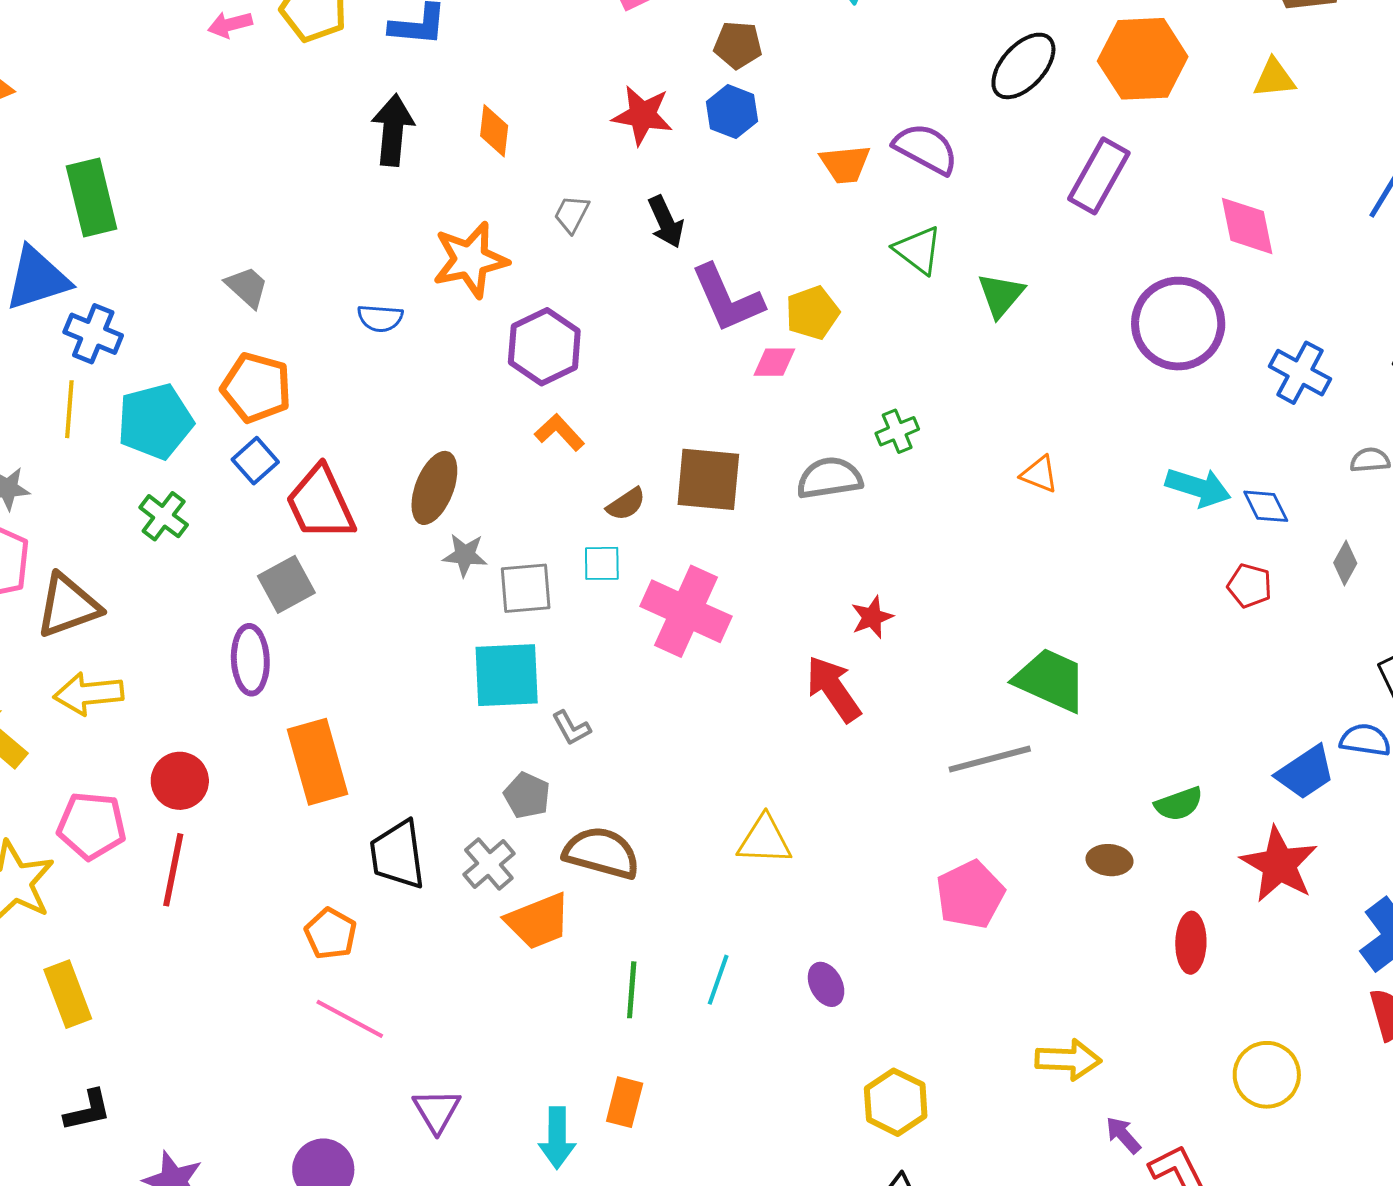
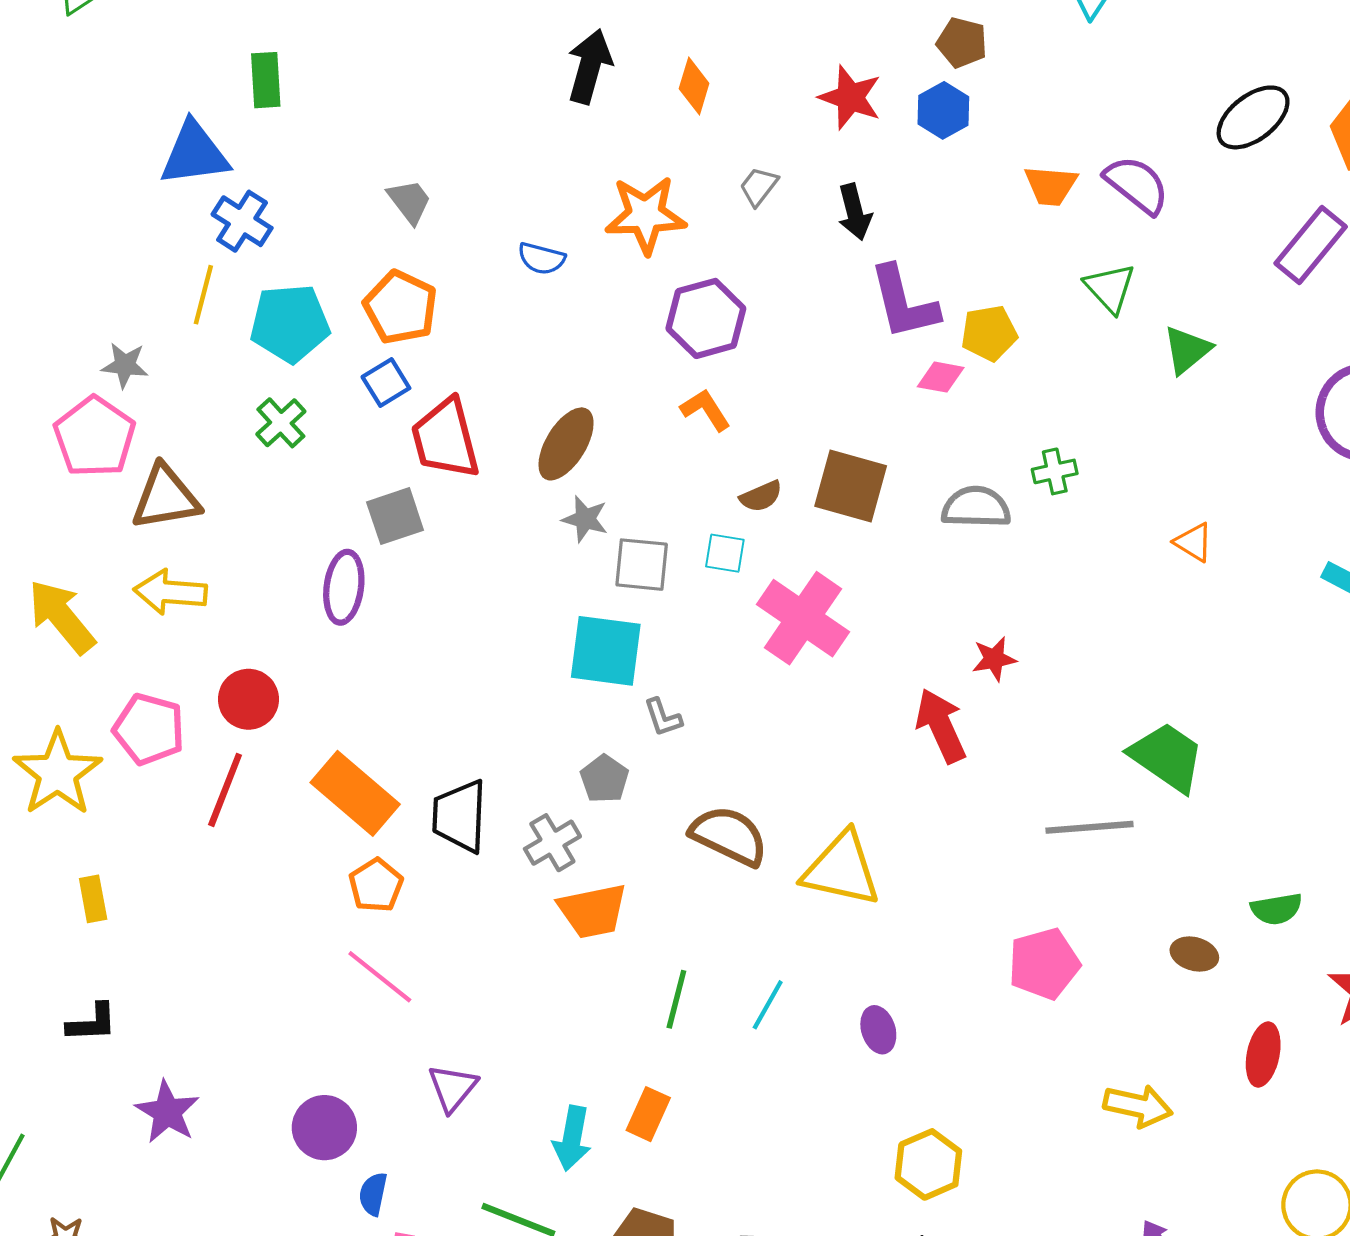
green rectangle: (92, 197) -> (266, 80), size x0.7
orange rectangle: (318, 762) -> (355, 793), moved, turned -44
yellow triangle: (764, 840) -> (842, 869), size x1.4
brown semicircle: (602, 853) -> (729, 836), moved
yellow rectangle: (68, 994) -> (93, 899), size x0.7
yellow arrow: (1068, 1060) -> (1138, 1106), moved

